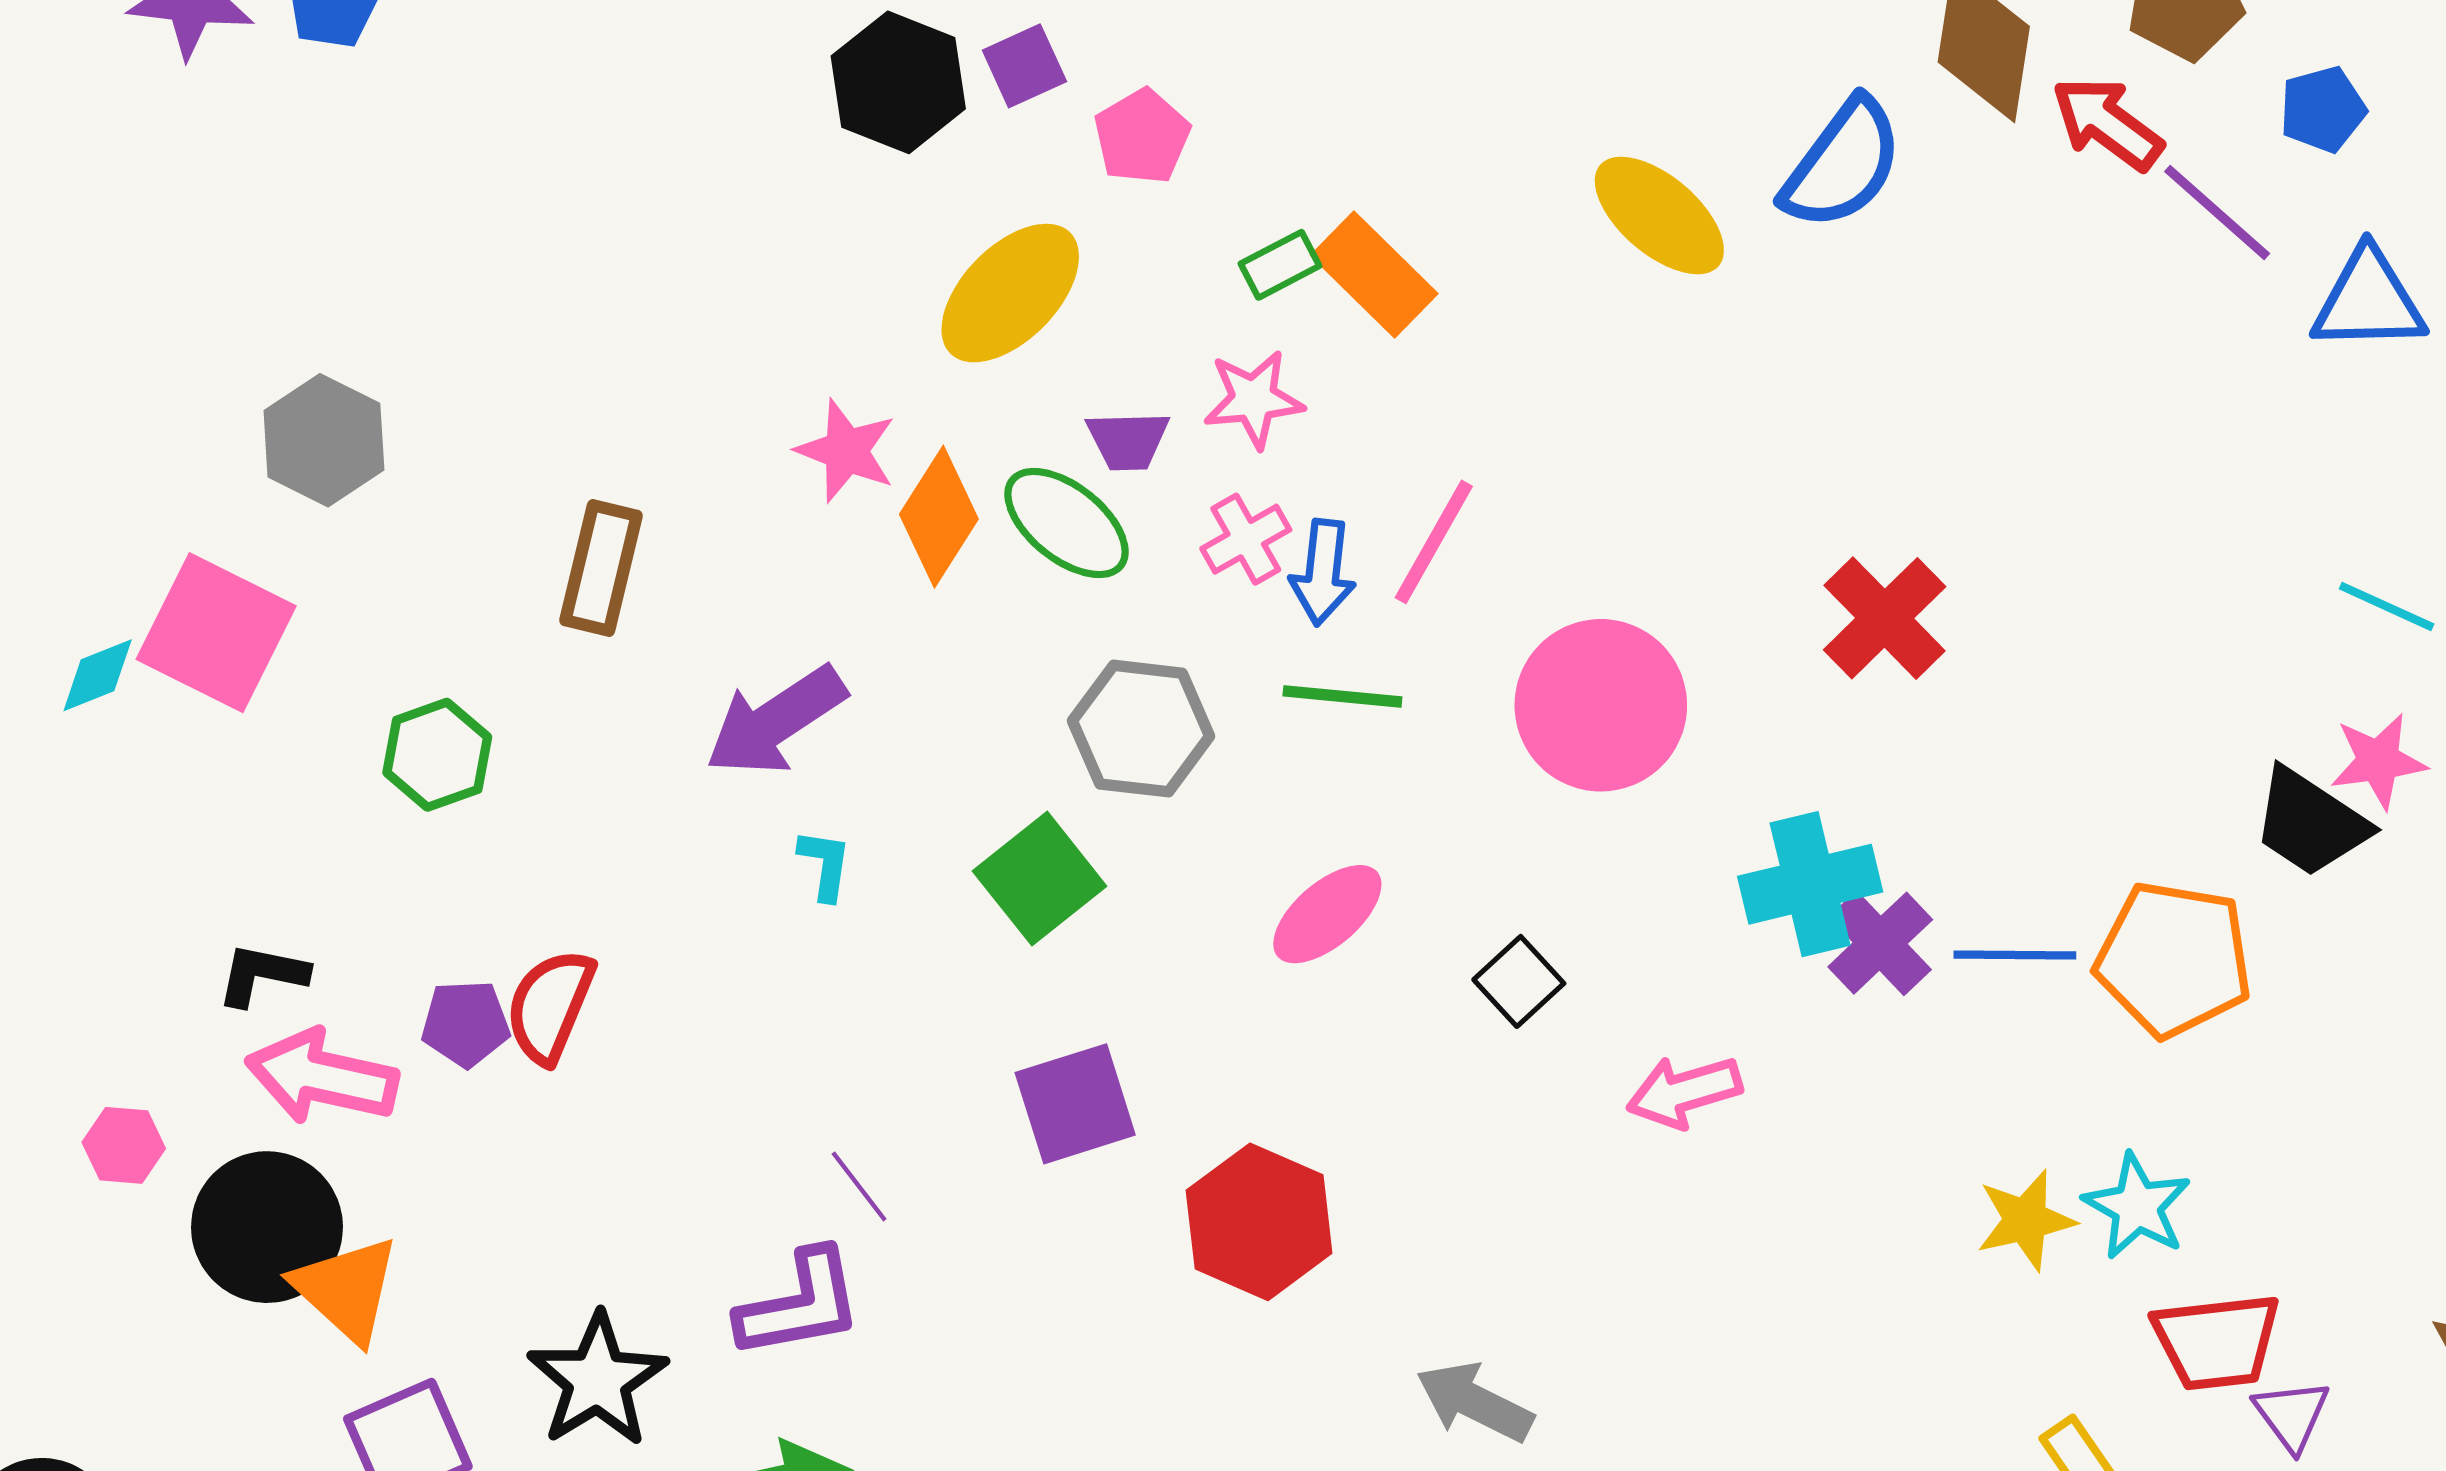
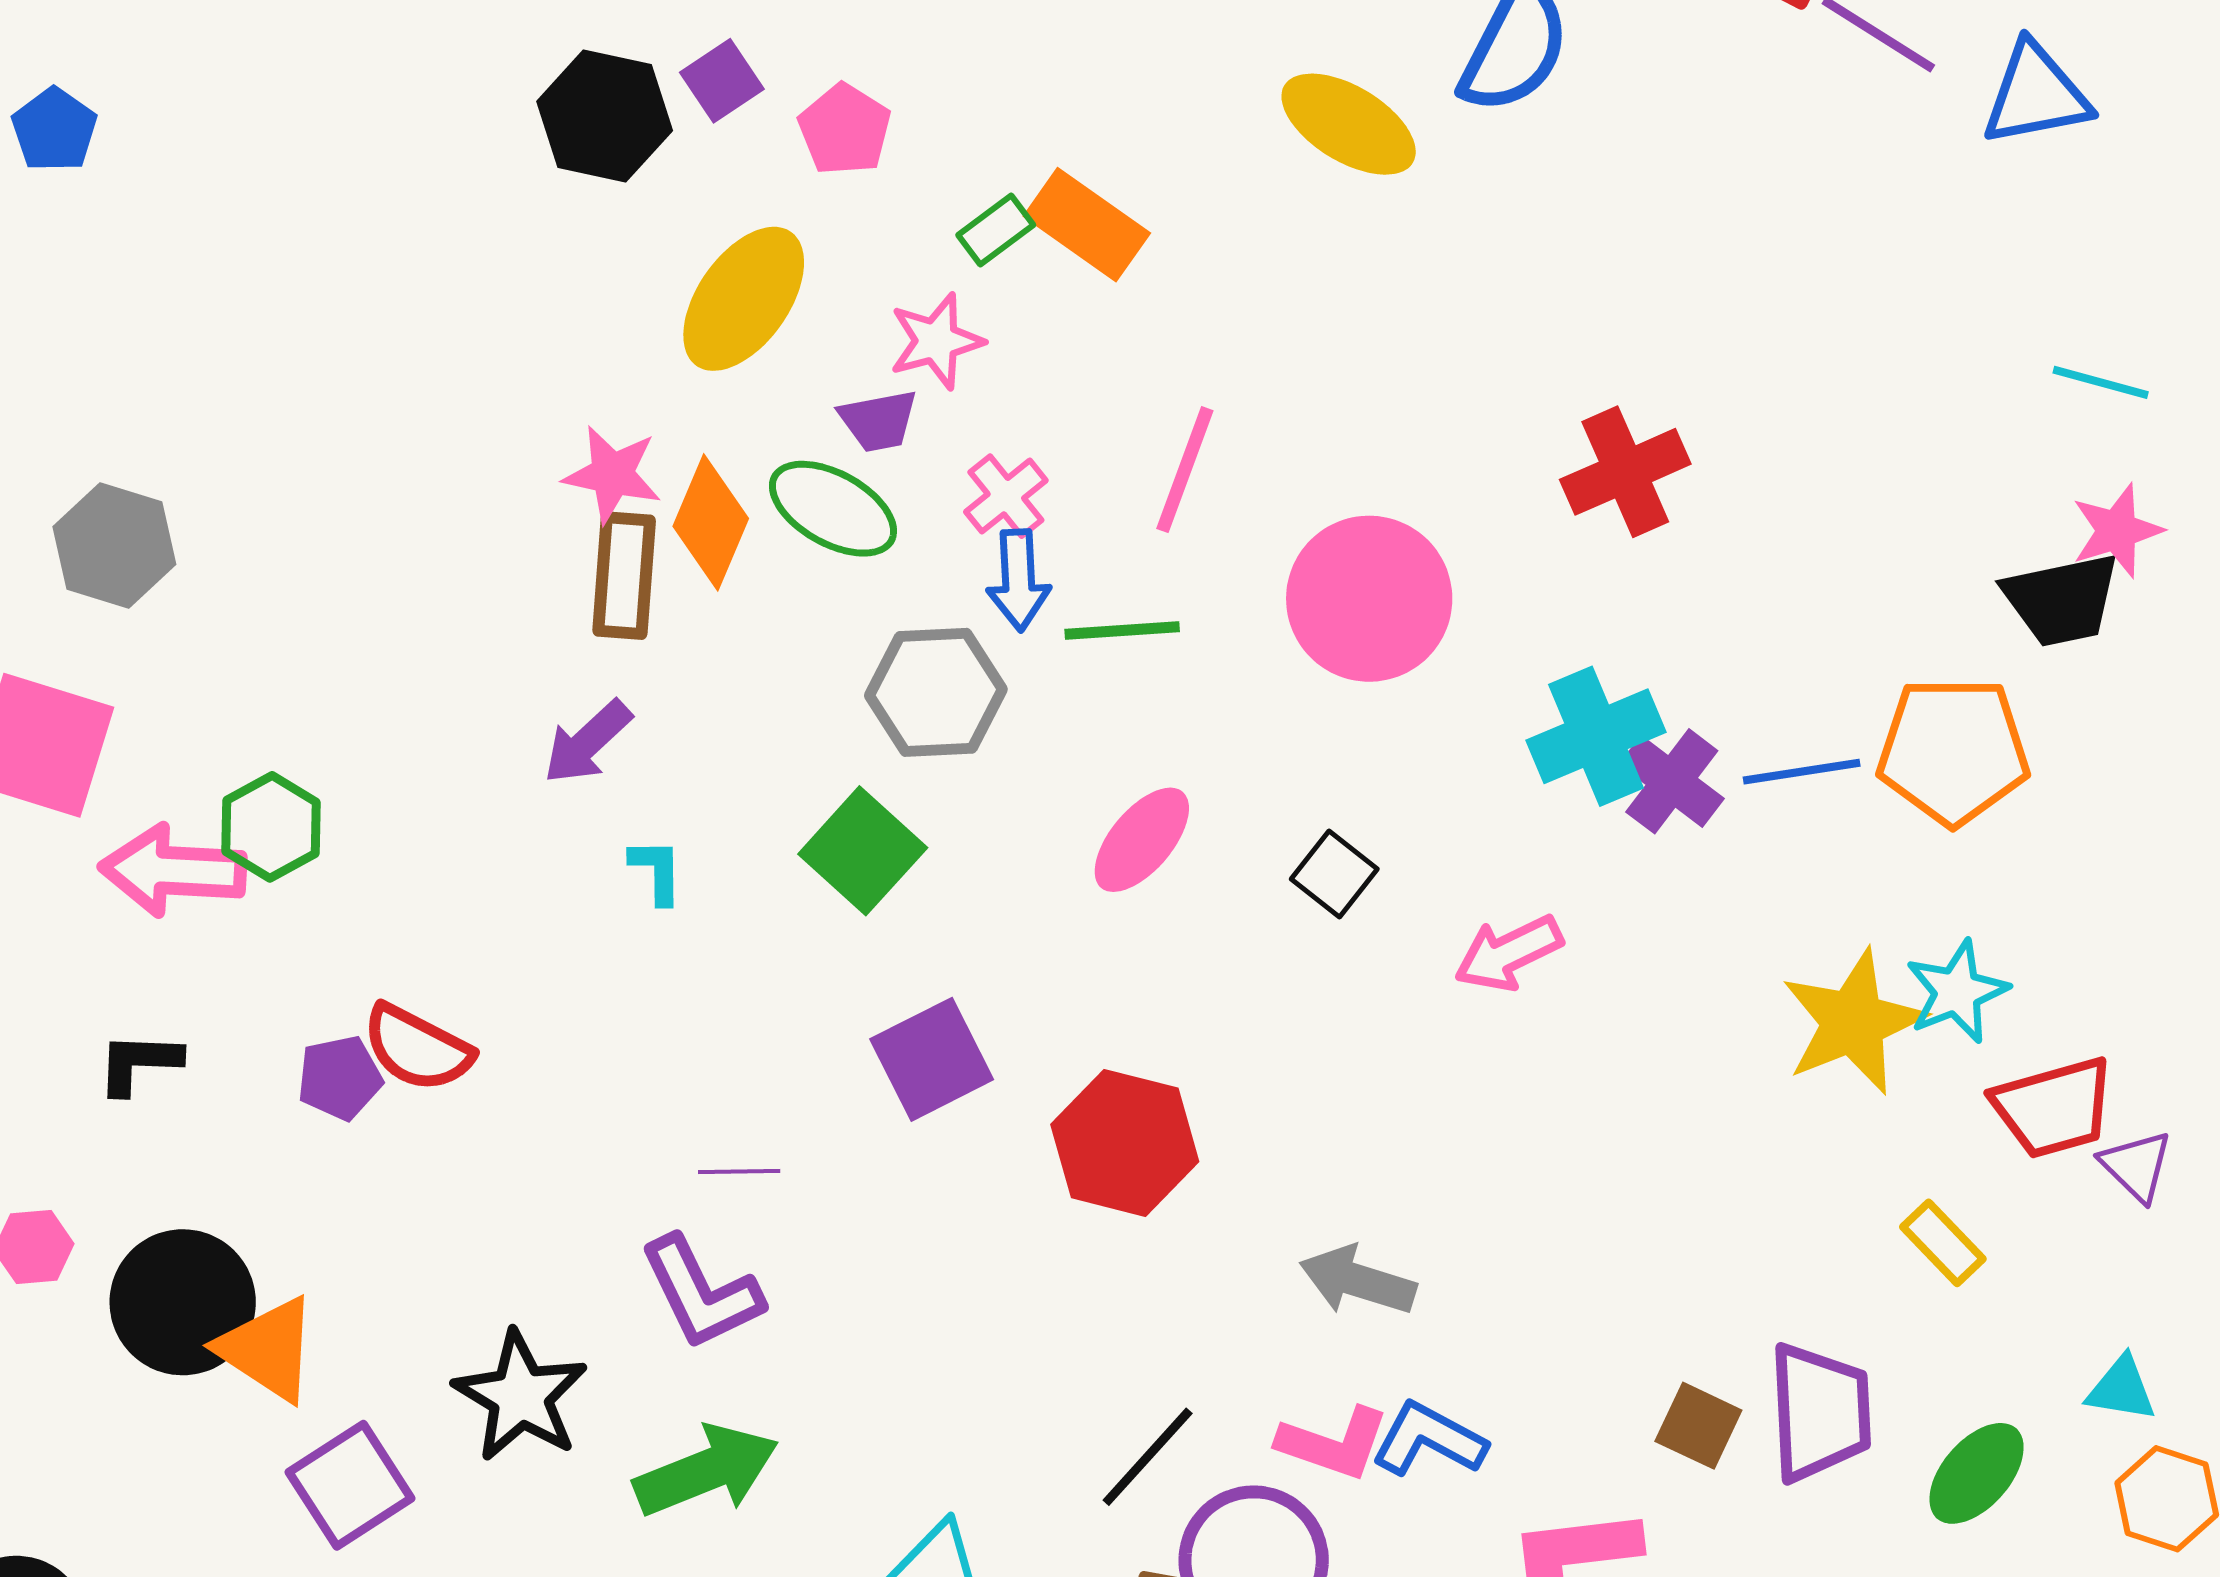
pink star: (1254, 399) -> (936, 341), moved
brown rectangle: (601, 568) -> (624, 576), moved
blue arrow: (1323, 572) -> (1018, 580), moved
red cross: (1885, 618) -> (1625, 472), turned 30
purple arrow: (776, 721) -> (587, 742), size x0.7
black trapezoid: (2310, 823) -> (2062, 600), turned -36
red semicircle: (550, 1006) -> (417, 1048), turned -76
pink arrow: (322, 1077) -> (173, 871), moved
purple line: (859, 1186) -> (739, 1172), turned -44
cyan star: (2137, 1206) -> (1957, 992), turned 30
yellow star: (2026, 1220) -> (1853, 1022), size x1.5
purple L-shape: (800, 1304) -> (701, 1293), turned 84

